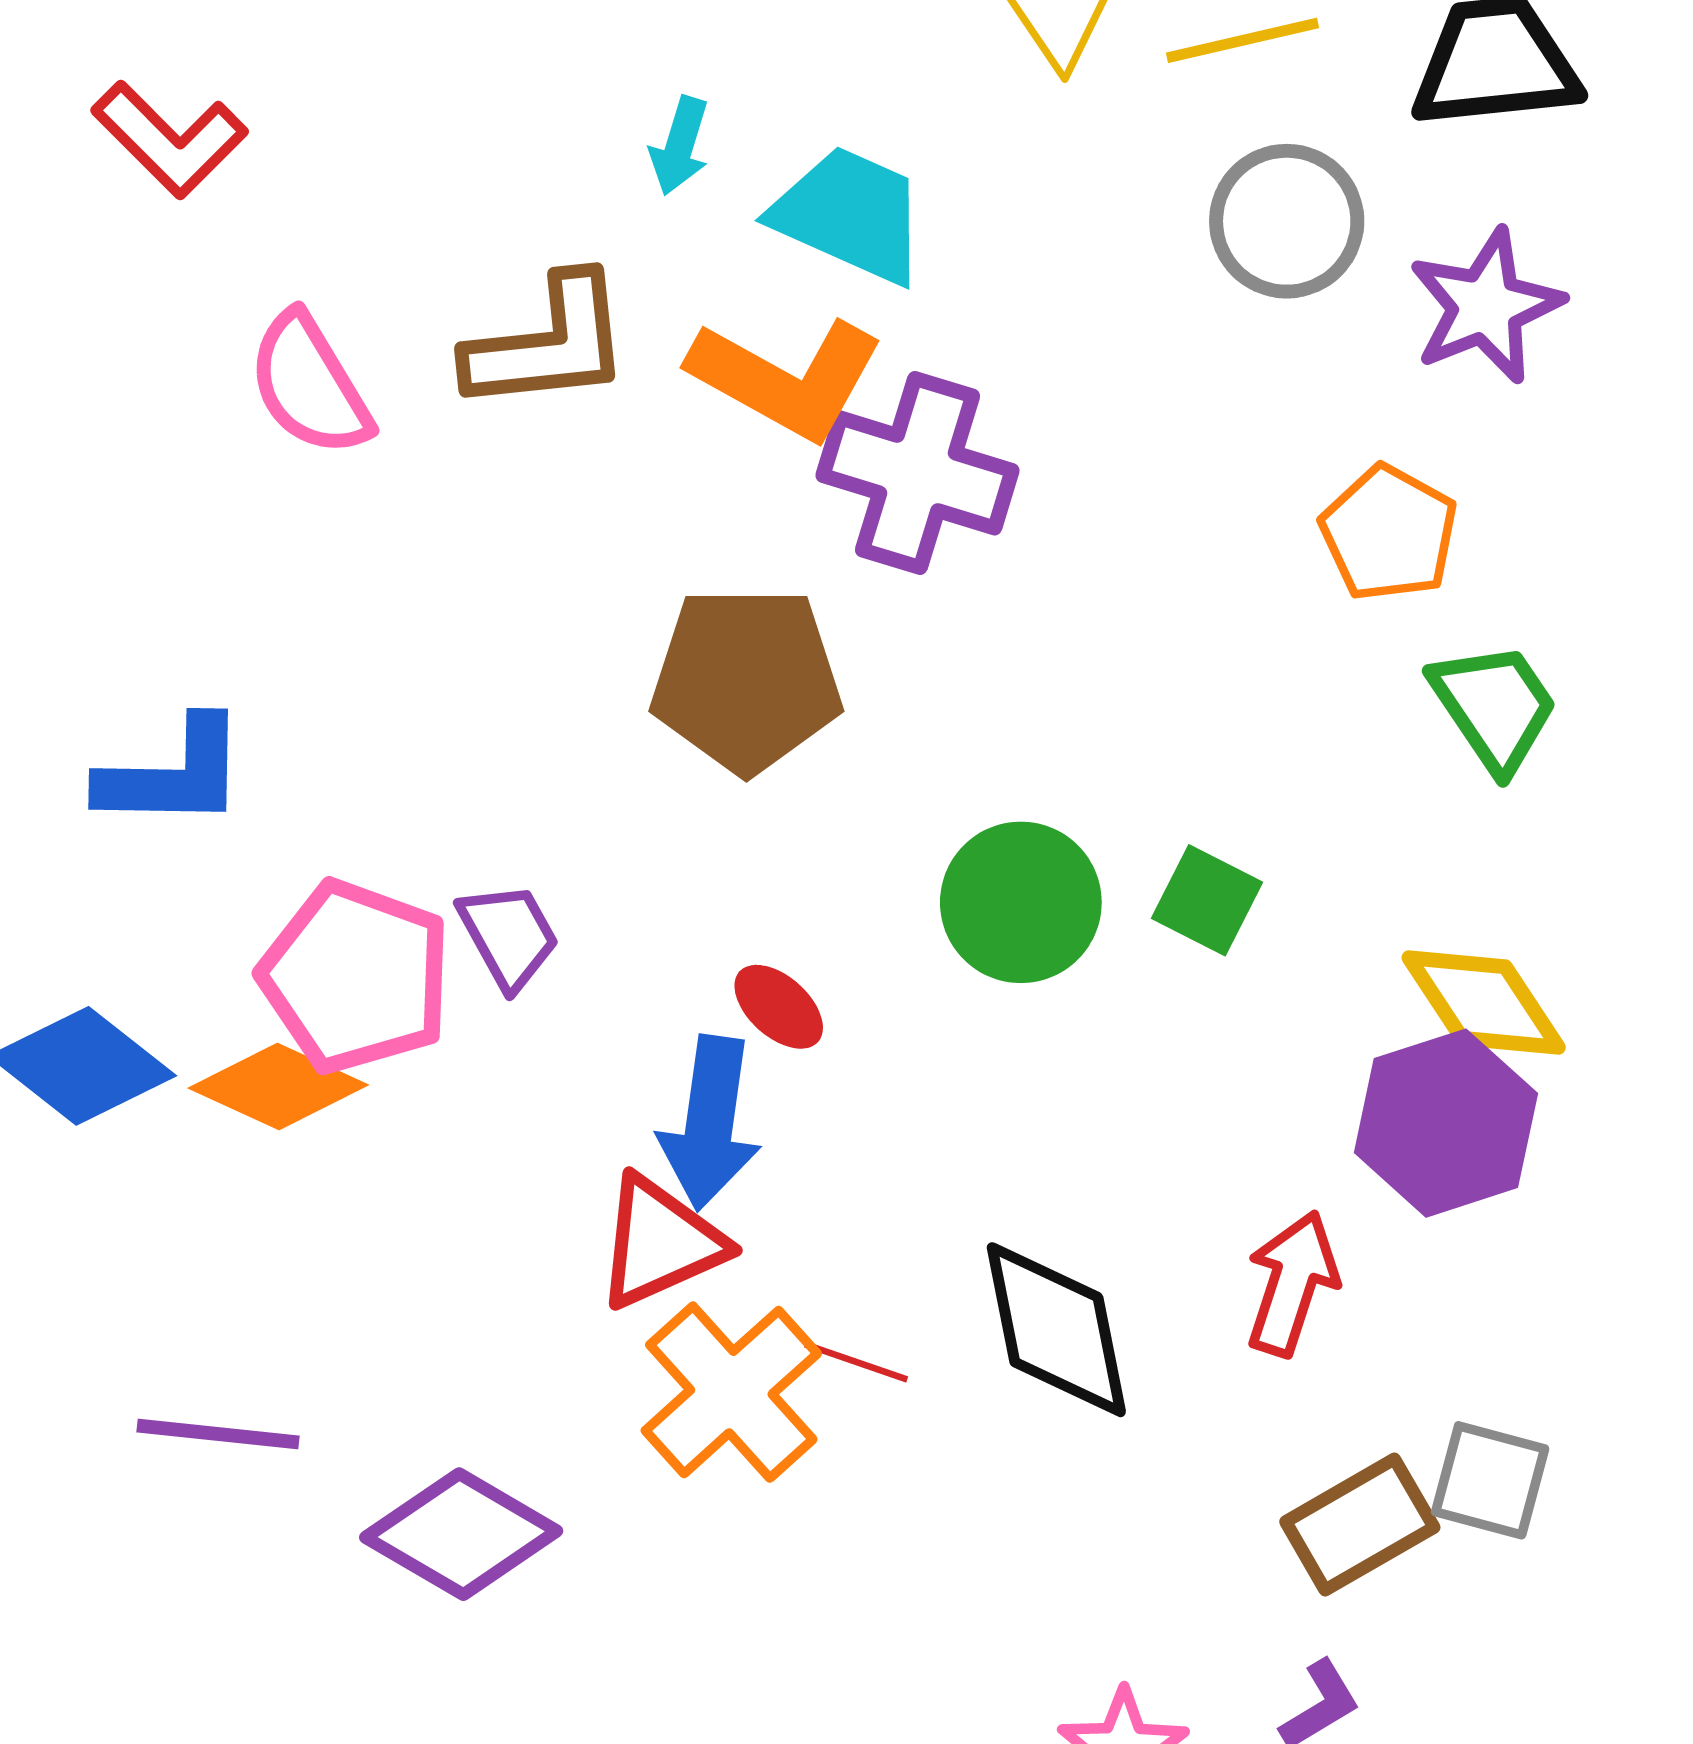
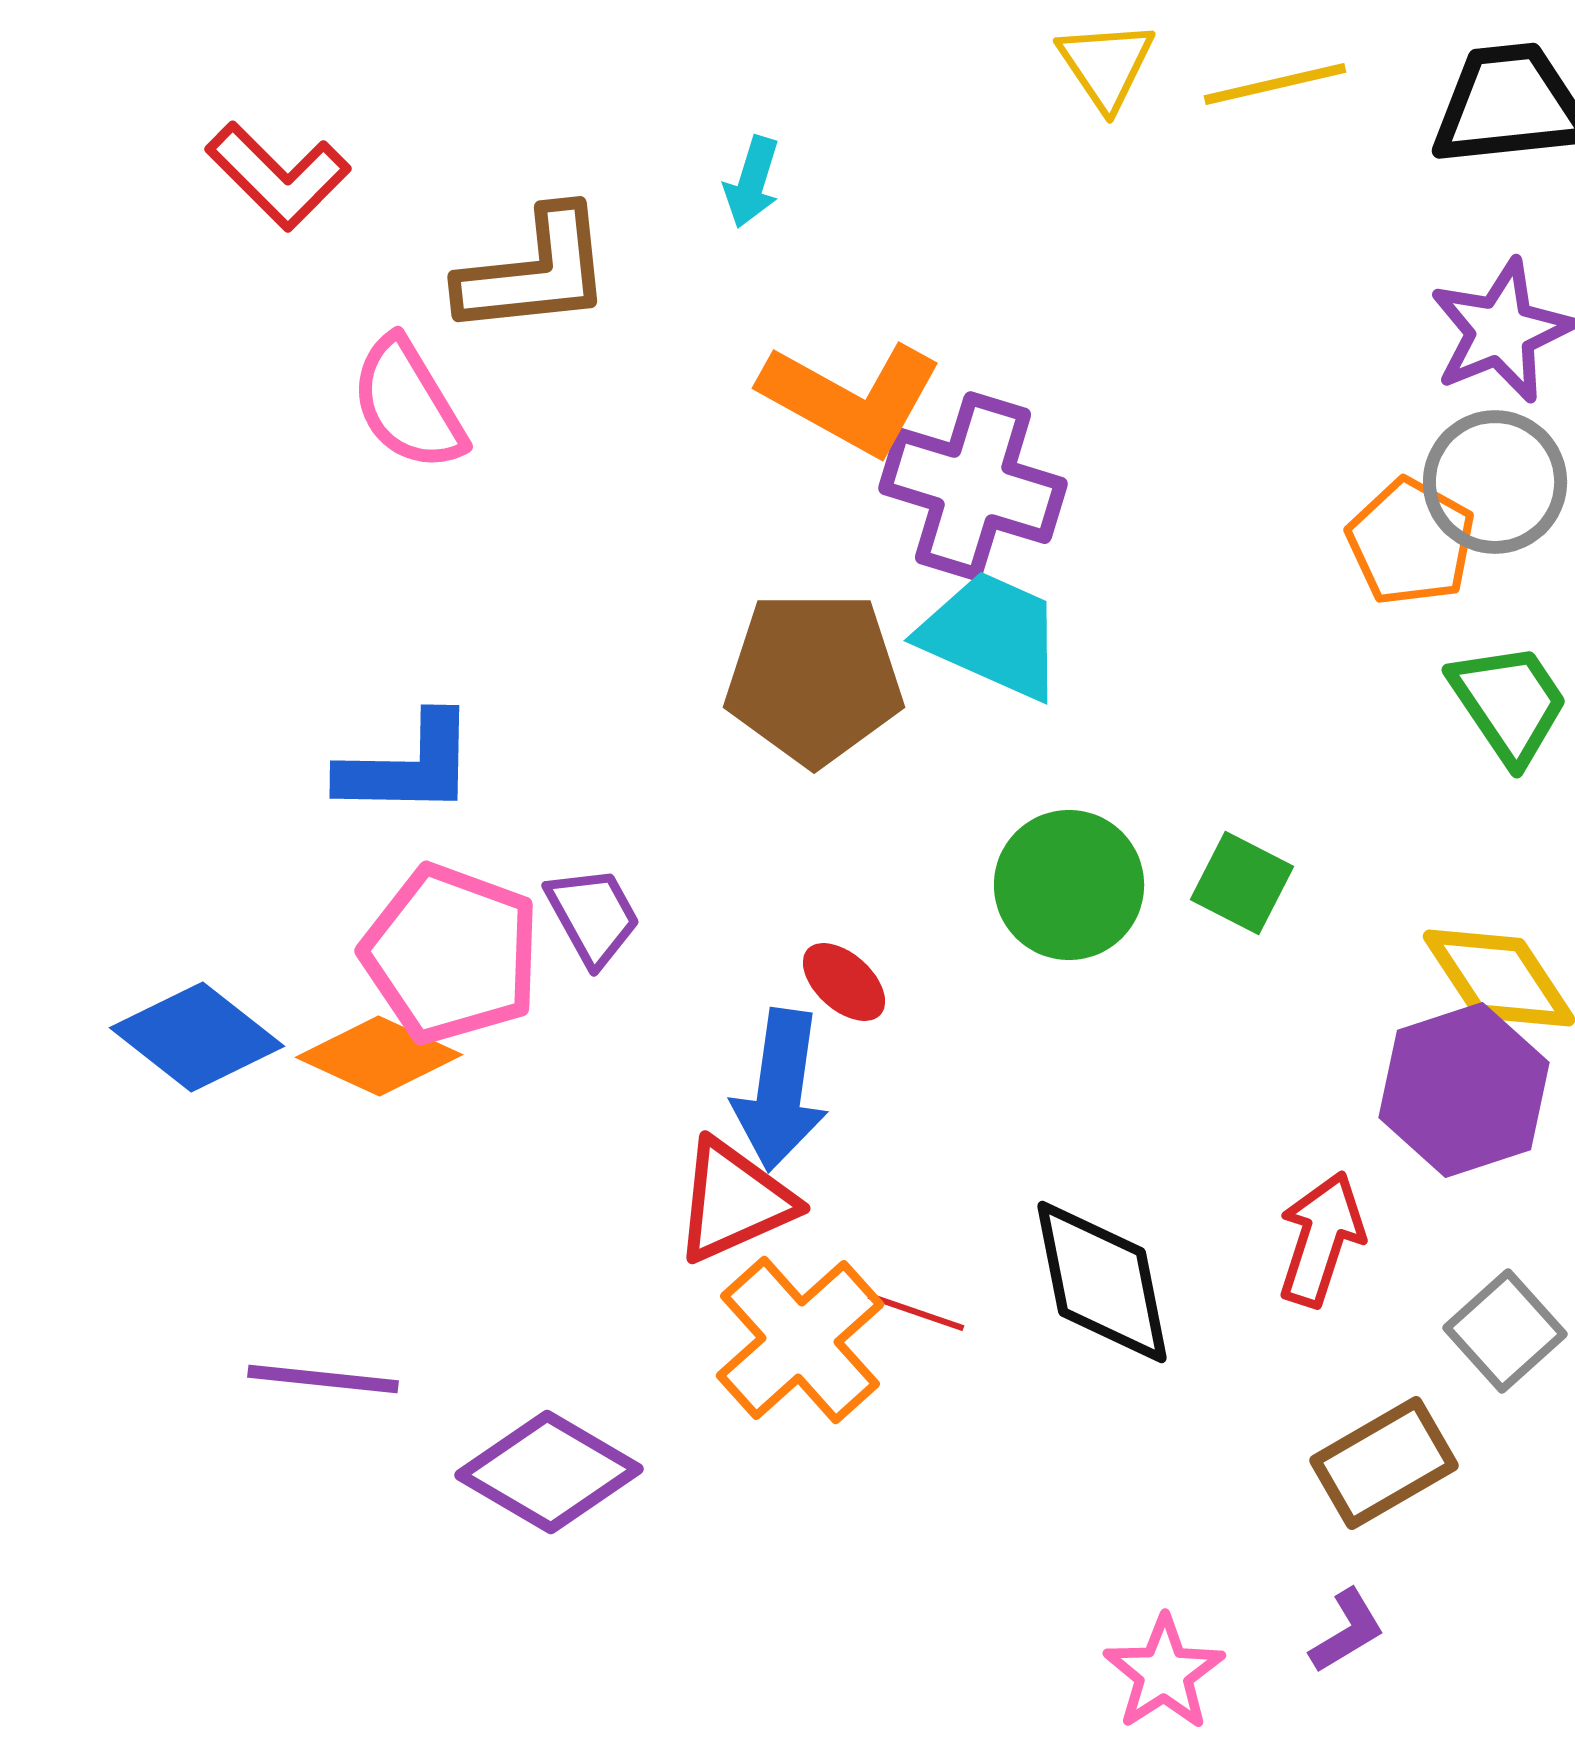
cyan trapezoid: (850, 215) -> (992, 635), moved
gray circle: (1287, 221) -> (1495, 482), moved
brown L-shape: (548, 344) -> (535, 272), moved
blue L-shape: (173, 774) -> (408, 766), moved
gray square: (1490, 1480) -> (1505, 1331), moved, turned 33

